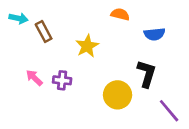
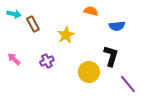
pink arrow: (34, 78) -> (14, 59), moved
purple cross: (62, 80) -> (47, 61), turned -32

